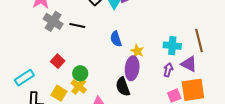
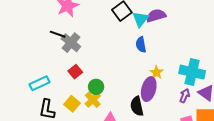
gray cross: (53, 21) -> (71, 43), moved
black line: (77, 25) -> (58, 34), moved
blue semicircle: (116, 39) -> (141, 45), moved
cyan cross: (172, 46) -> (192, 72), size x1.4

